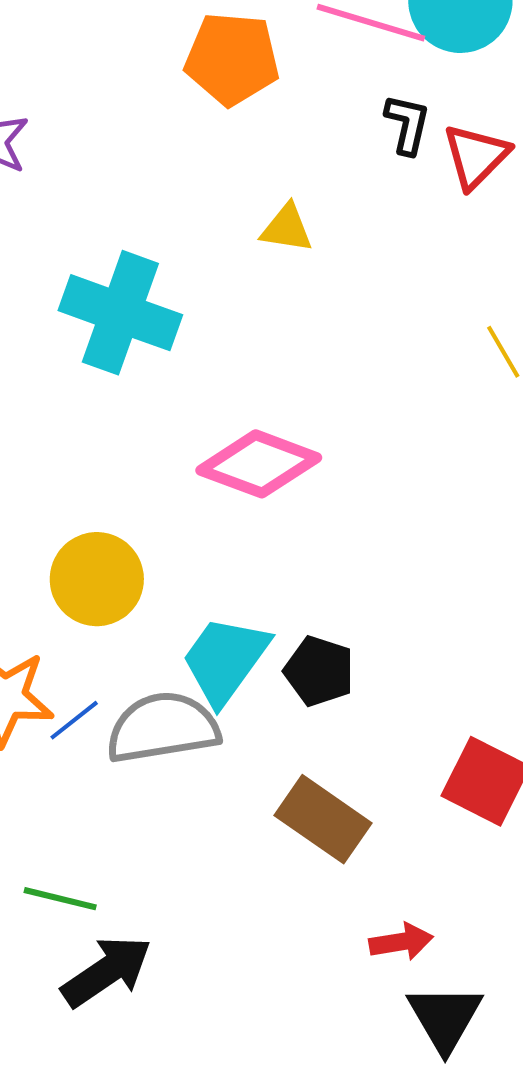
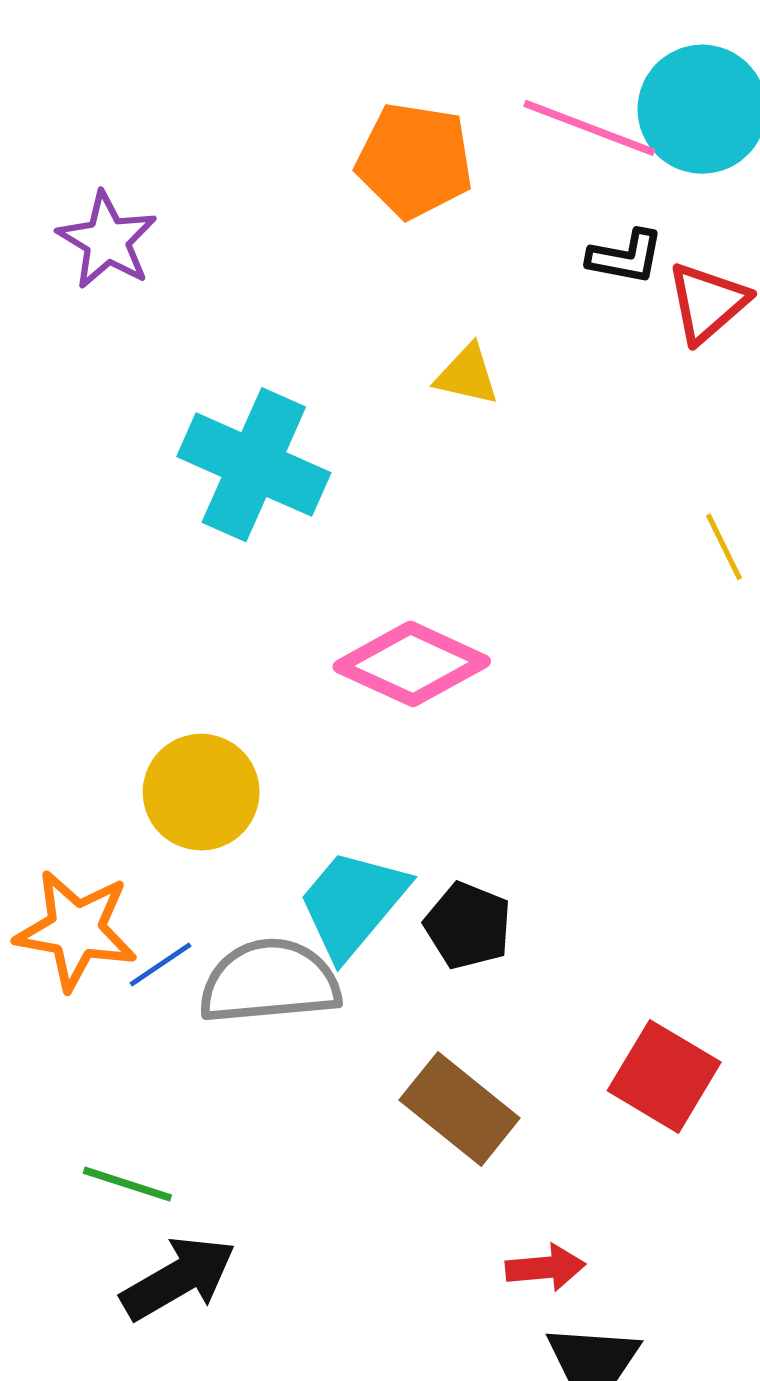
black L-shape: (407, 124) -> (626, 257), turned 84

